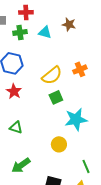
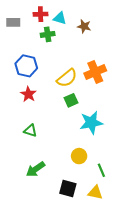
green cross: (20, 32) -> (48, 34), moved
cyan triangle: (45, 32) -> (60, 18), moved
orange cross: (80, 69) -> (95, 72), size x1.5
yellow circle: (59, 144) -> (79, 156), moved

